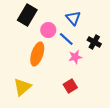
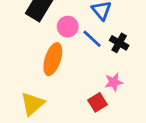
black cross: (94, 42) -> (119, 43), moved
pink star: (75, 57) -> (114, 82), moved

